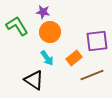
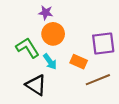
green L-shape: (17, 26) -> (28, 48), moved
orange rectangle: (74, 58) -> (79, 62), turned 63

